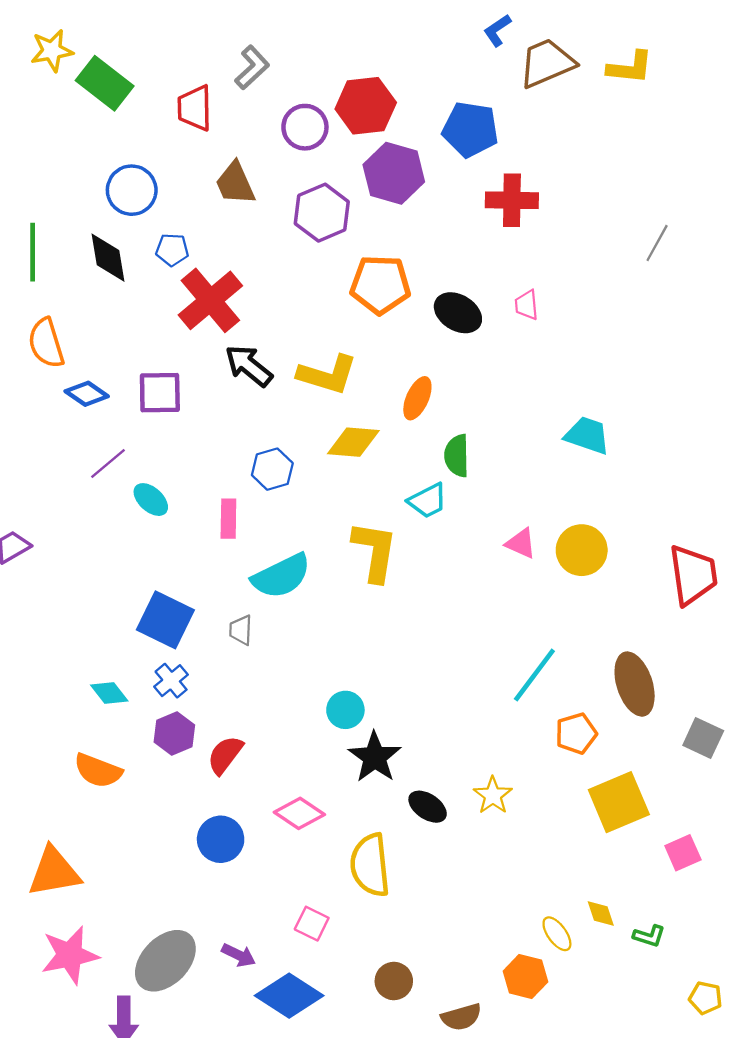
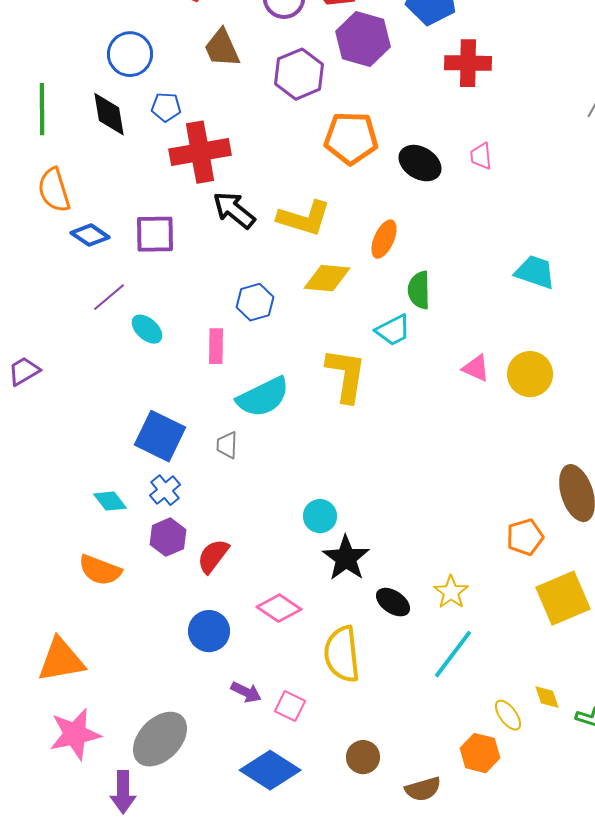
red cross: (210, 300) -> (200, 152), turned 30
cyan line: (534, 675) -> (453, 654), moved
purple arrow: (239, 955) -> (246, 692), moved

